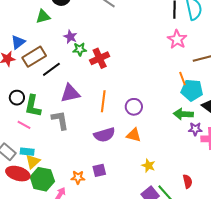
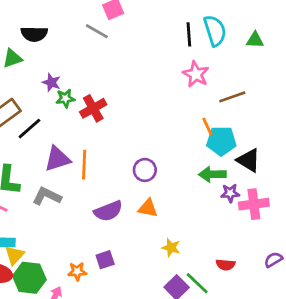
orange line: (103, 101) -> (84, 165), moved
gray L-shape: (60, 120) -> (47, 196), turned -50
red semicircle: (188, 181) -> (226, 265), turned 112

